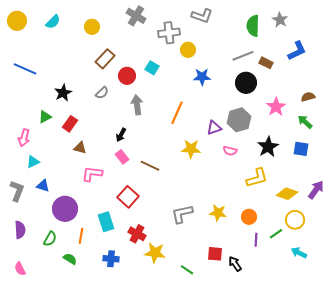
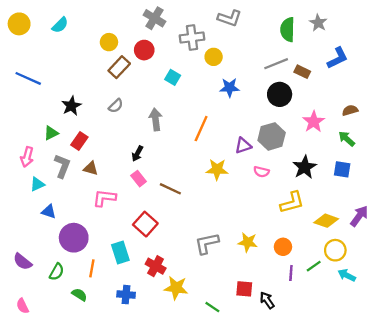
yellow circle: (92, 27) -> (109, 42), moved
red circle: (127, 76) -> (144, 50), moved
gray L-shape: (17, 191) -> (62, 166), moved
purple semicircle: (20, 230) -> (23, 262), turned 132
cyan arrow: (299, 253) -> (347, 275), moved

